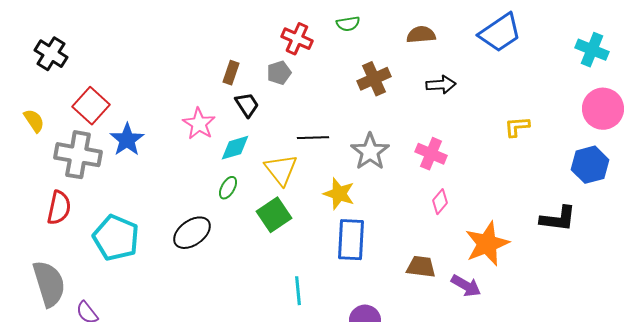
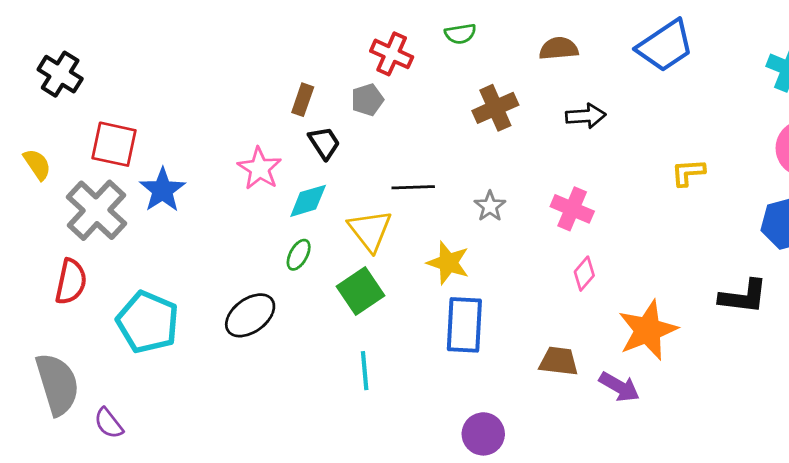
red square: (91, 106) -> (114, 144), turned -30
gray star: (370, 152) -> (490, 206), size x0.6
gray cross: (78, 155) -> (96, 210), turned 33
cyan line: (298, 291) -> (365, 371), moved

